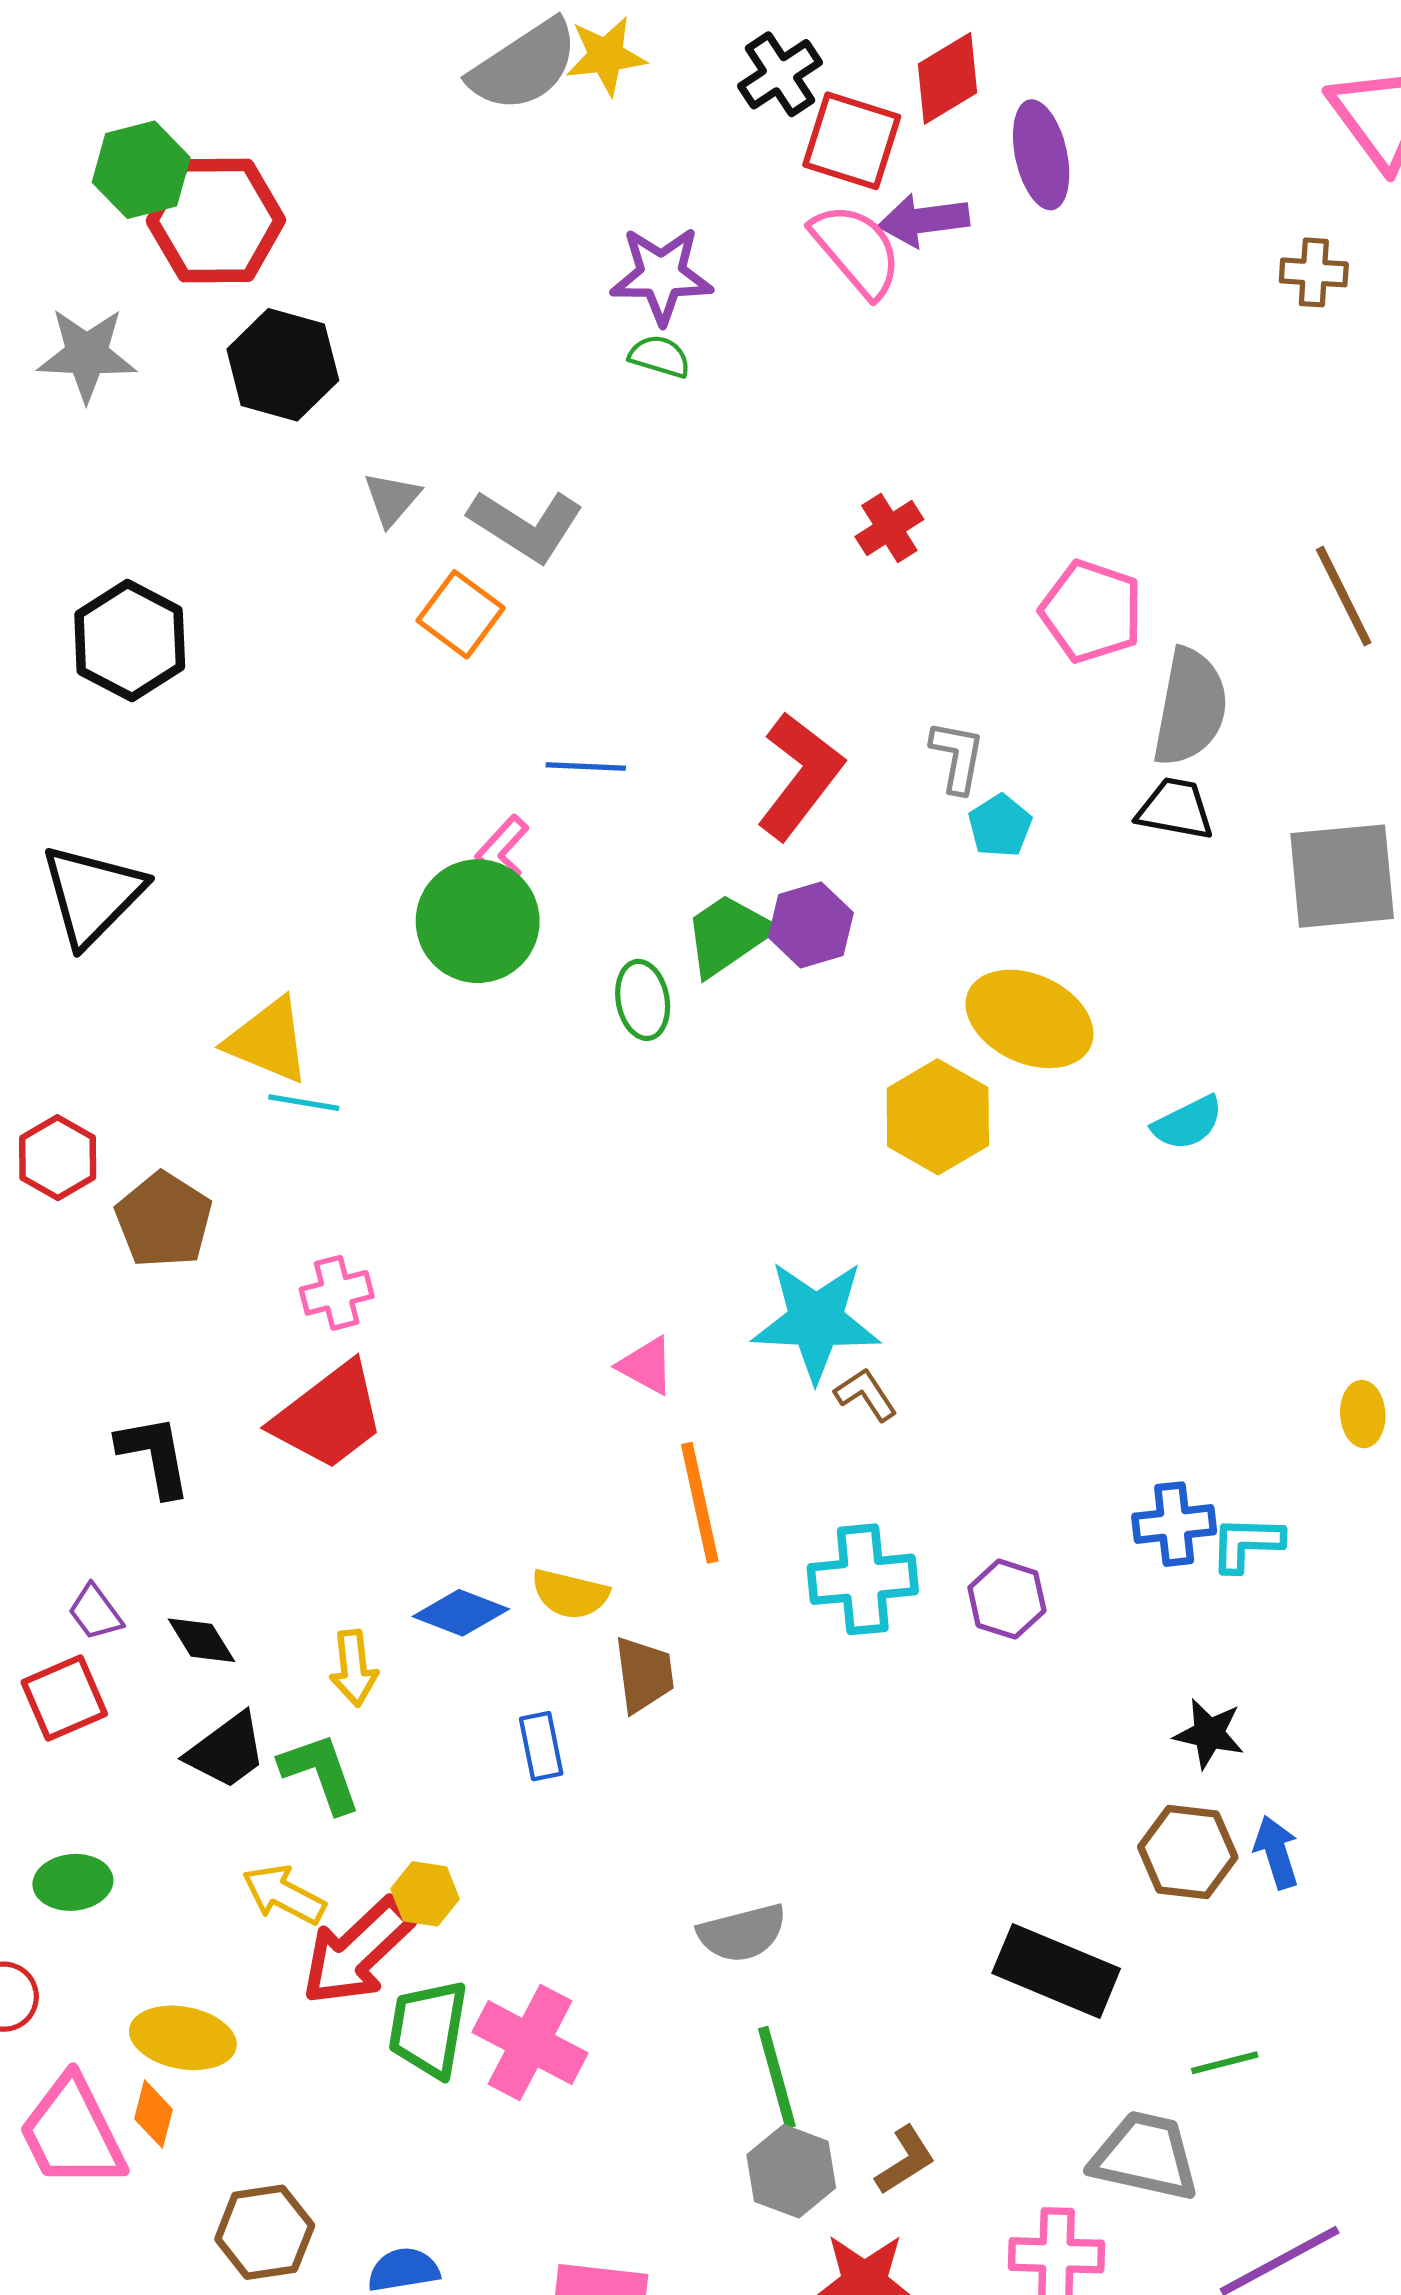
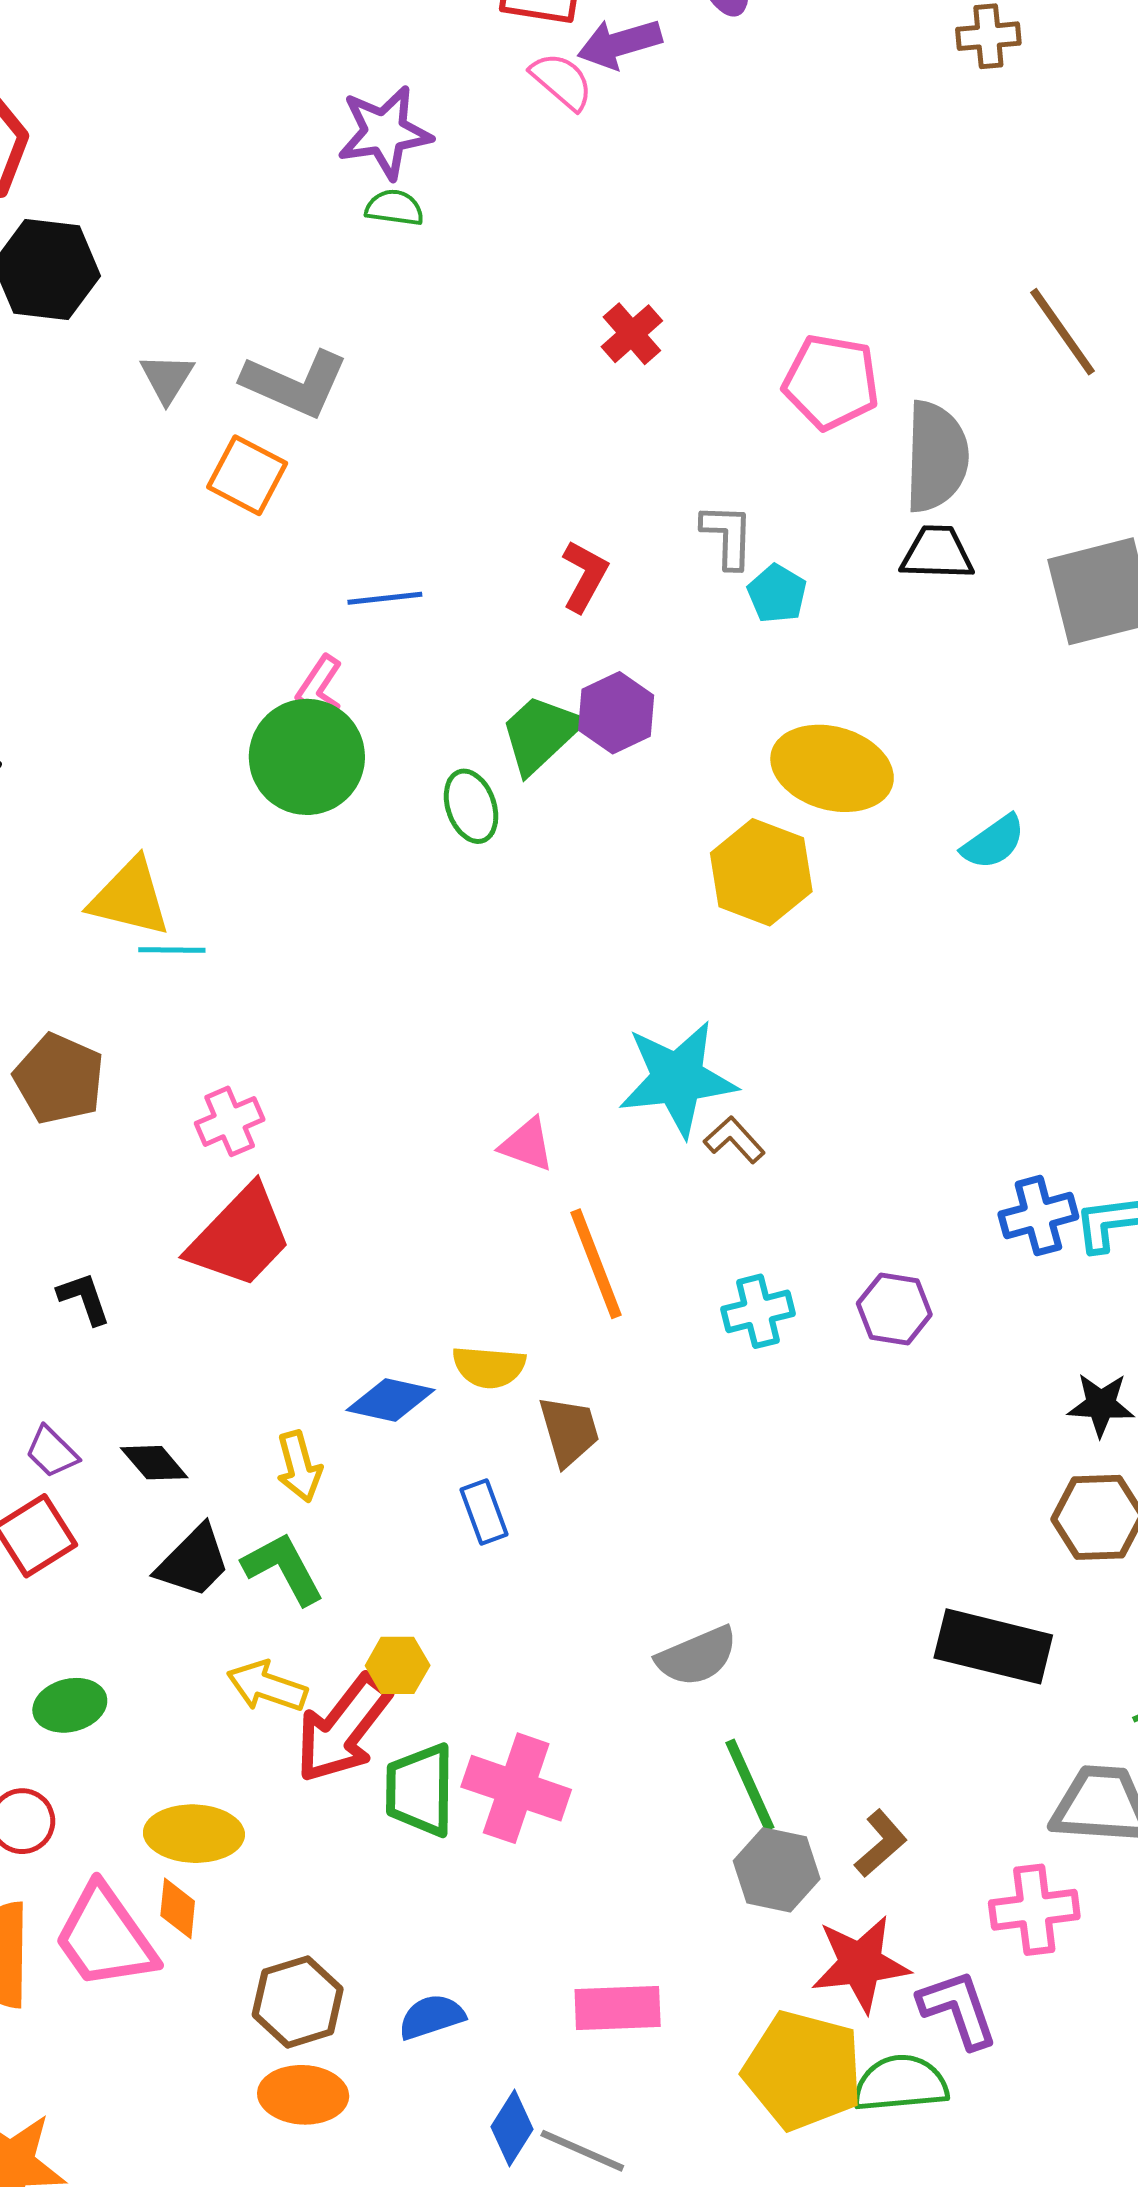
pink semicircle: (857, 250) -> (562, 81), size x0.7
red L-shape: (800, 776) -> (585, 576), size x0.6
black L-shape: (154, 1456) -> (84, 1298), size x0.7
cyan cross: (863, 1579) -> (758, 1311), size x0.7

